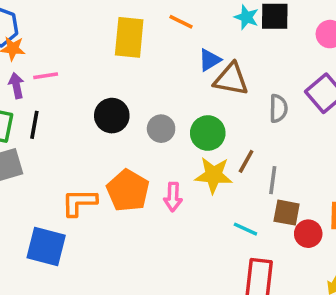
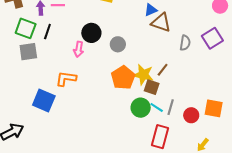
green circle: (208, 133) -> (141, 108), moved
gray line: (273, 180) -> (171, 107), moved
orange pentagon: (128, 191) -> (123, 78), moved
pink arrow: (173, 197) -> (79, 49), moved
brown square: (287, 213) -> (152, 87), moved

